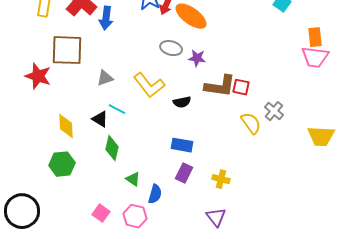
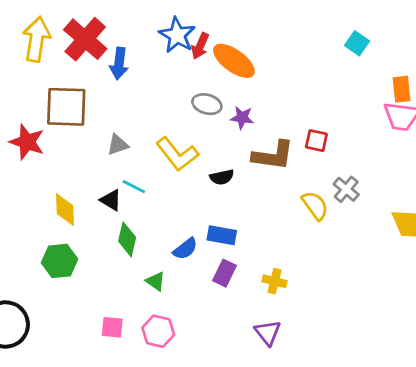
red square: (241, 87) -> (316, 141), moved
blue semicircle: (155, 194) -> (185, 249), moved, turned 36
pink square: (101, 213) -> (112, 327), turned -30

